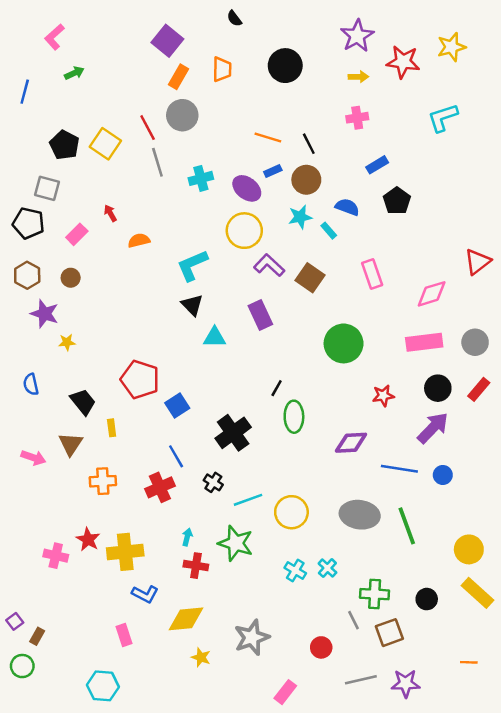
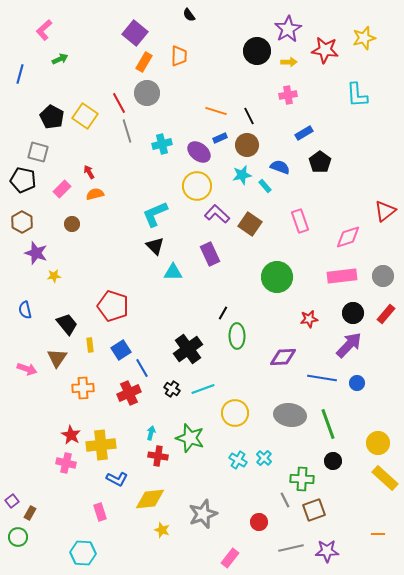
black circle: (285, 66) -> (257, 51), moved
cyan L-shape: (443, 118) -> (357, 95), turned -76
orange semicircle: (139, 241) -> (95, 194), moved
brown circle: (71, 278) -> (72, 224), moved
blue square: (177, 406) -> (121, 350), moved
cyan line: (248, 500) -> (203, 389), moved
pink cross: (56, 556) -> (66, 463), moved
black circle: (427, 599) -> (333, 461), moved

